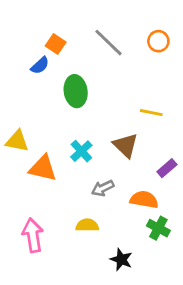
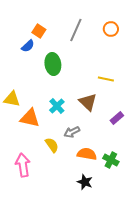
gray line: (108, 43) -> (76, 30), turned 70
orange semicircle: (144, 200) -> (87, 154), moved
yellow semicircle: (87, 225) -> (52, 145), moved, turned 56

